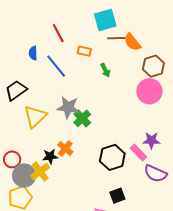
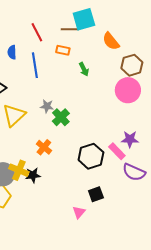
brown line: (116, 38) -> (70, 29), moved
blue line: (56, 66) -> (35, 65), turned 30
gray star: (68, 107) -> (47, 106), size x0.6
black star: (50, 156) -> (33, 175), moved
yellow cross: (40, 172) -> (19, 170), turned -30

